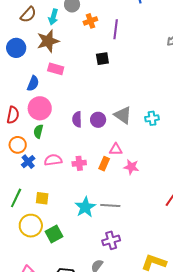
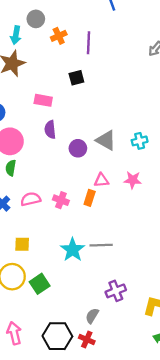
pink rectangle: (56, 69) -> (43, 100), moved
purple semicircle: (77, 119) -> (50, 130), moved
pink cross: (79, 163) -> (61, 200), turned 32
pink star: (131, 167) -> (133, 180), moved
purple cross: (111, 240) -> (116, 291), moved

